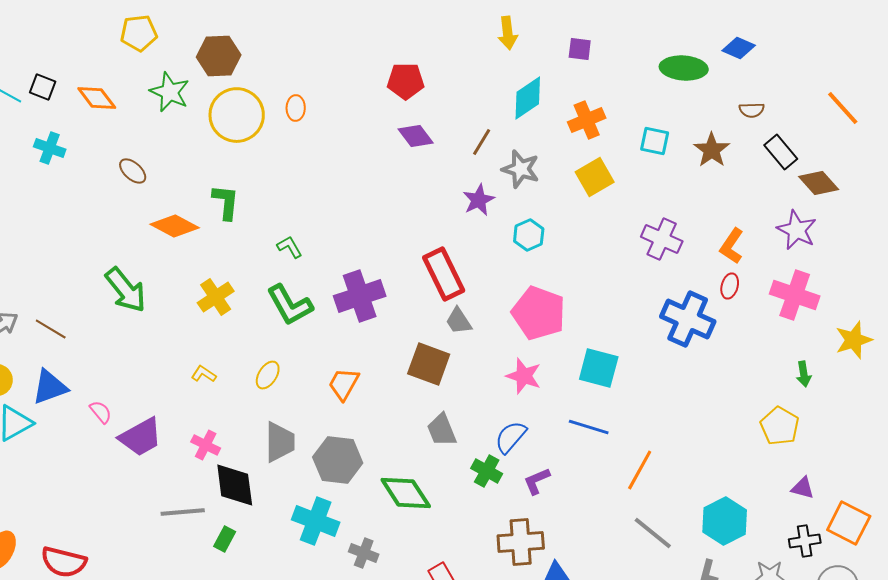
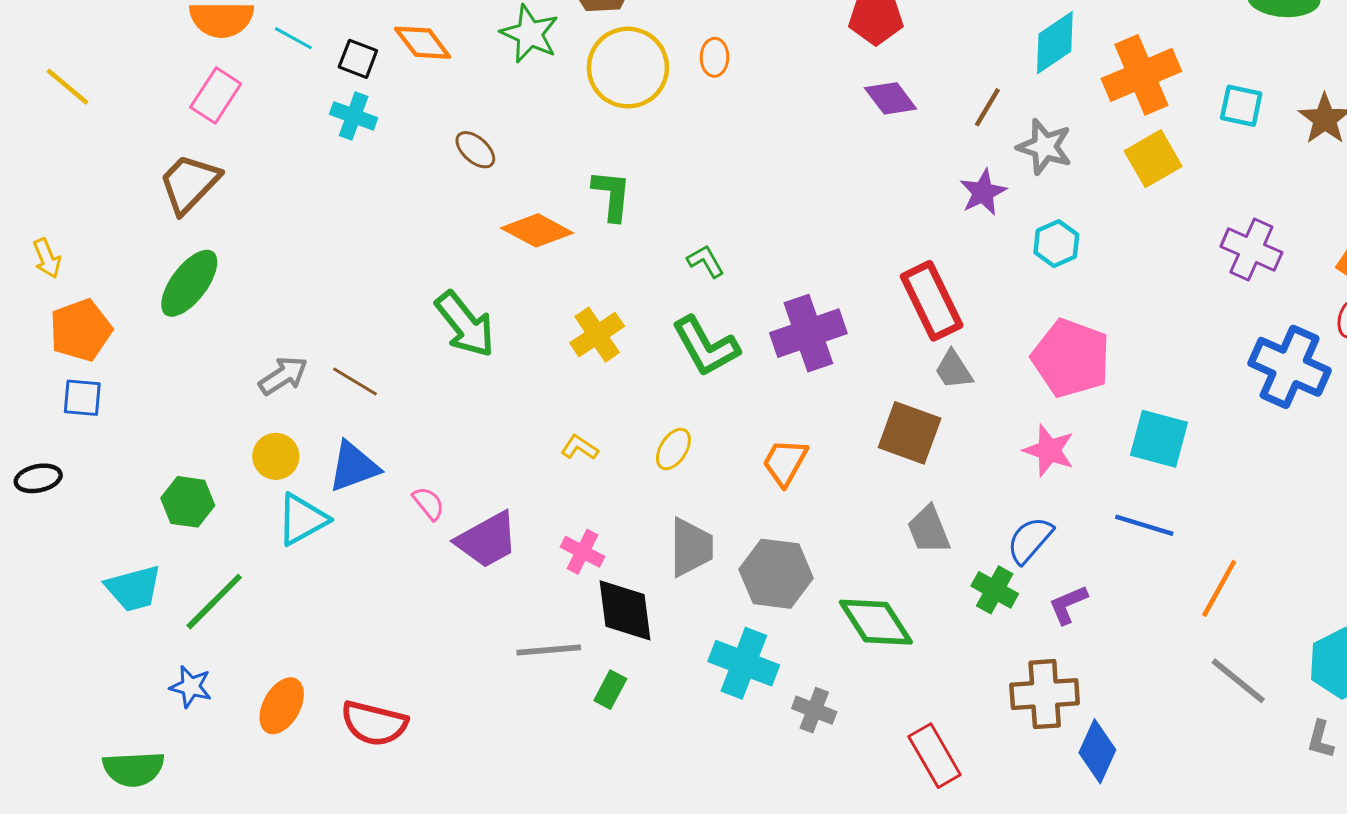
black square: (43, 87) -> (358, 59), moved
orange cross: (587, 120) -> (1141, 75), size x1.4

